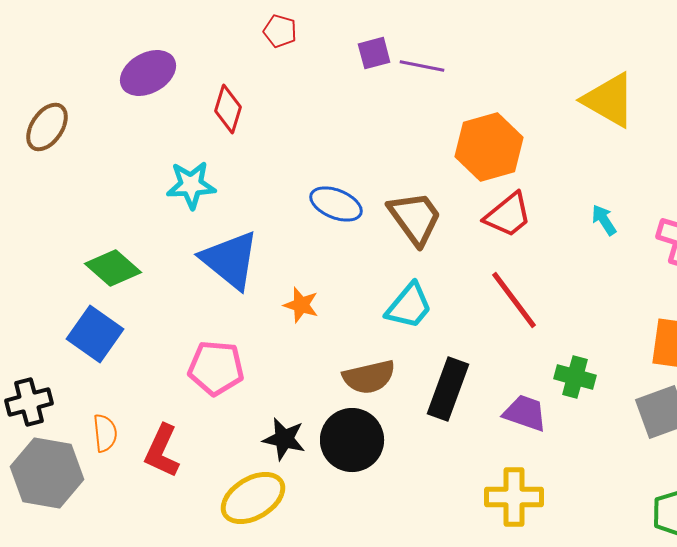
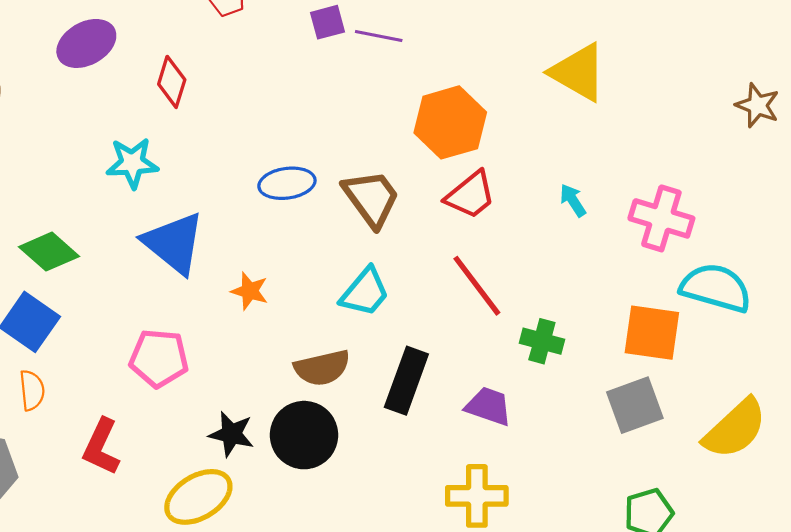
blue ellipse: (336, 204) -> (287, 183), turned -30
green cross: (575, 377) -> (542, 341), moved
orange semicircle: (105, 433) -> (32, 390), moved

